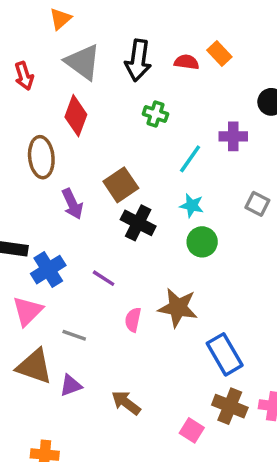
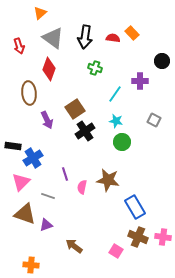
black cross: (138, 223) -> (85, 131), turned 30
purple line: (104, 278) -> (65, 174), moved, turned 40
brown arrow: (126, 403) -> (74, 246), moved

